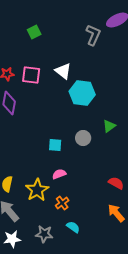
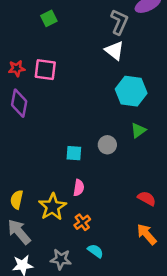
white triangle: (63, 71) -> (114, 51), moved
cyan hexagon: (82, 93) -> (131, 91), moved
pink semicircle: (59, 174) -> (79, 188), turned 120

